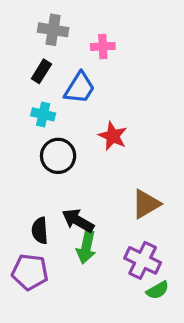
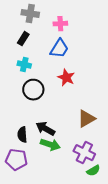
blue trapezoid: (80, 88) -> (59, 49), moved
green arrow: (86, 247) -> (50, 145), turned -84

